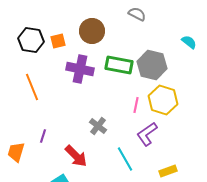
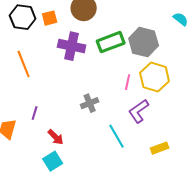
green rectangle: (119, 65) -> (111, 42), turned -32
gray cross: (98, 126) -> (90, 103), turned 30
red arrow: (76, 156) -> (56, 137), moved, size x0.7

